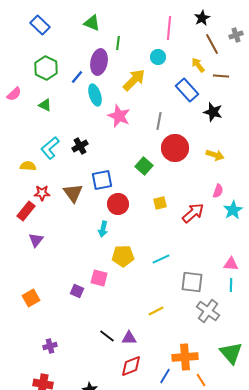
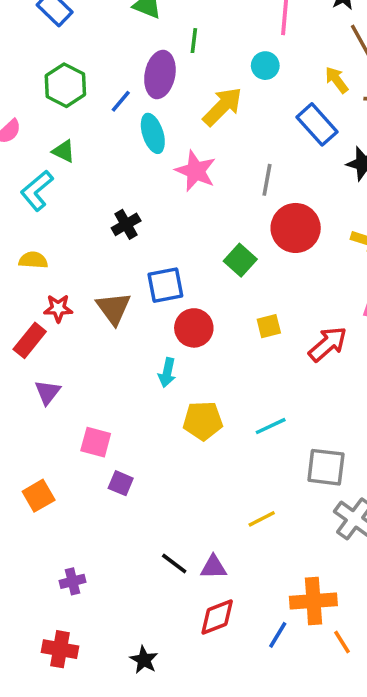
cyan L-shape: (50, 148) -> (37, 191), moved
pink square: (99, 278) -> (96, 442), moved

